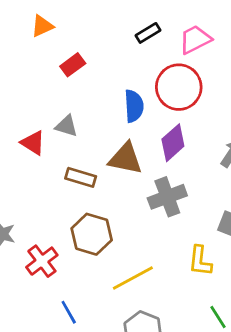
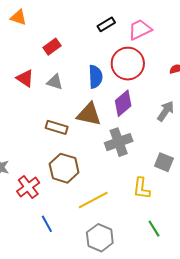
orange triangle: (42, 26) -> (18, 17), moved, turned 42
gray triangle: (67, 126) -> (55, 82), moved
red triangle: (33, 143) -> (25, 78), moved

